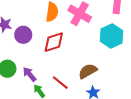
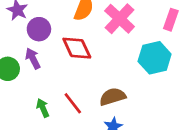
red diamond: (54, 42) -> (77, 48), turned 70
purple arrow: (29, 74) -> (33, 58), moved

